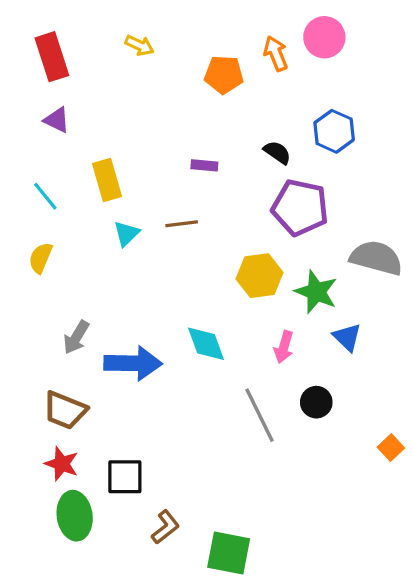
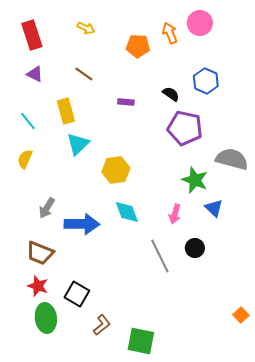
brown line: (182, 224) -> (84, 74), moved, turned 42
cyan triangle: (127, 233) -> (78, 144), size x1.4
yellow hexagon: (260, 276) -> (116, 170), moved
orange square: (391, 448) -> (241, 315), moved
black square: (125, 477) -> (77, 294), turned 30

